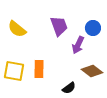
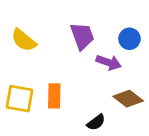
purple arrow: (78, 45) -> (109, 62), turned -96

